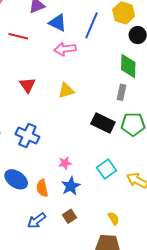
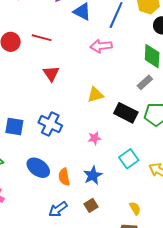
red line: (18, 36) -> (42, 38), moved
pink arrow: (65, 49) -> (101, 46), moved
yellow triangle: (66, 91) -> (95, 95), moved
gray rectangle: (121, 92) -> (145, 82), turned 35
pink star: (65, 163) -> (95, 138), moved

